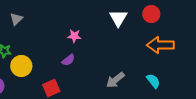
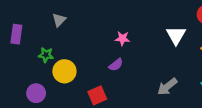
white triangle: (118, 18) -> (176, 35), moved

